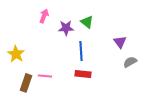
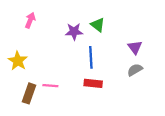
pink arrow: (44, 16) -> (30, 20), moved
gray semicircle: (130, 62) -> (135, 70), moved

